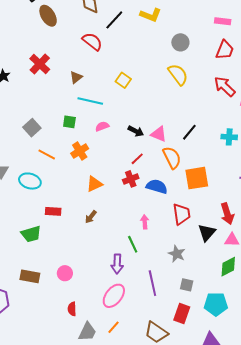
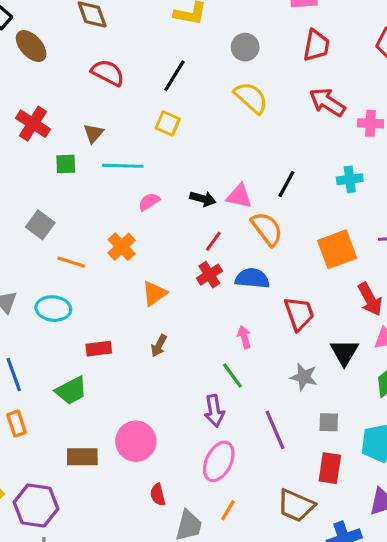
black line: (114, 20) -> (174, 76), moved
green square: (69, 122) -> (66, 164), moved
orange square: (197, 178) -> (337, 249), moved
black triangle: (207, 233) -> (344, 352), moved
pink circle: (65, 273) -> (136, 441), size x1.6

